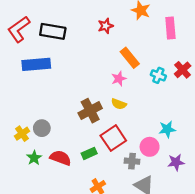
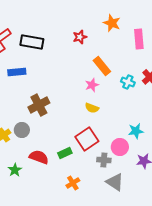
blue rectangle: (36, 64) -> (17, 72), size x0.7
brown cross: (90, 111) -> (39, 105), moved
green star: (34, 158) -> (15, 170), moved

